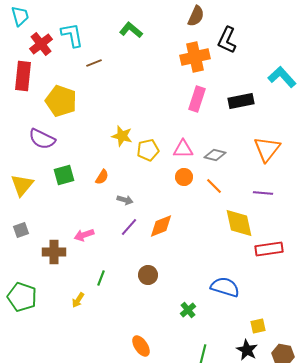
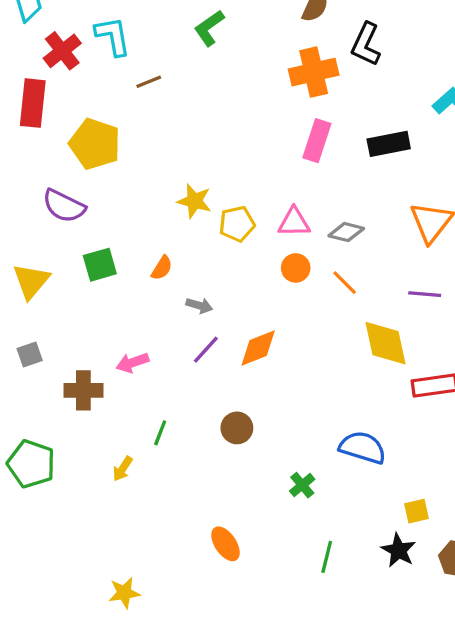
green L-shape: (131, 30) -> (209, 28), turned -75

